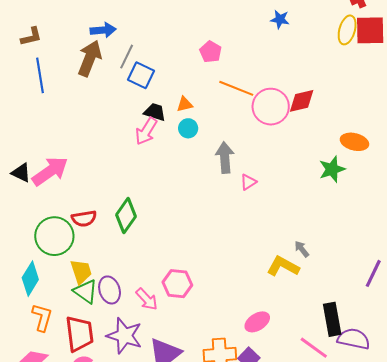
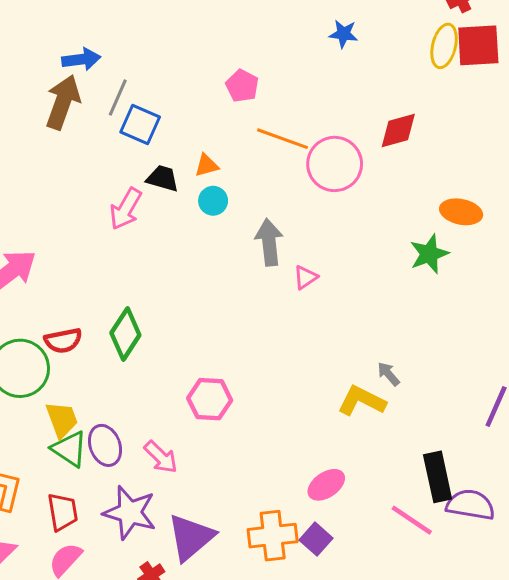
red diamond: (302, 101) -> (398, 131), moved
pink arrow: (146, 131) -> (126, 209), moved
pink hexagon: (177, 284) -> (210, 399), moved
red trapezoid: (79, 334) -> (63, 512), size x0.7

